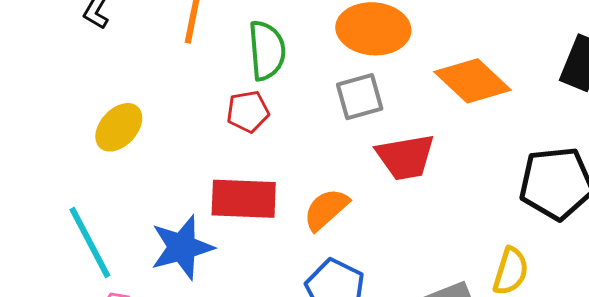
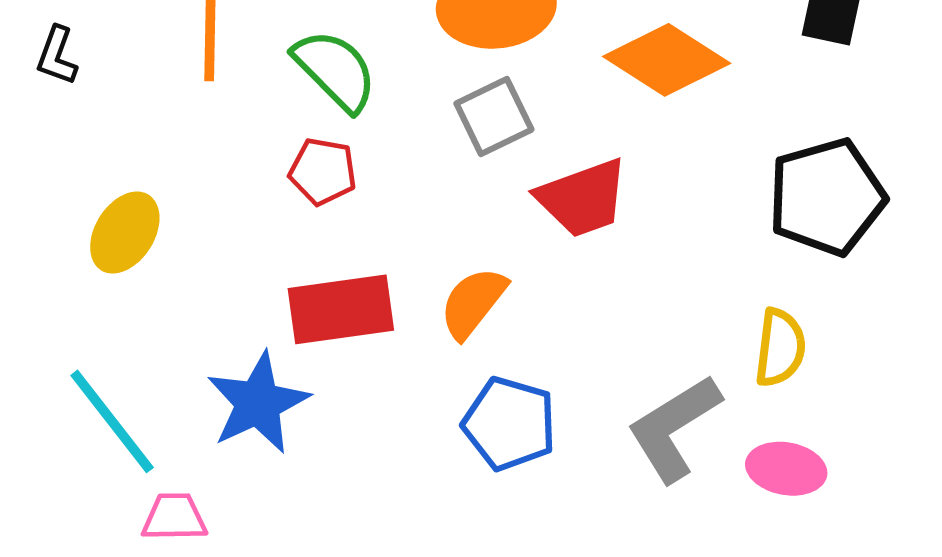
green semicircle: (267, 50) -> (335, 70), turned -30
red pentagon: (248, 112) -> (323, 171), turned 30

